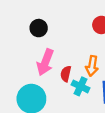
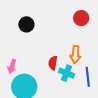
pink arrow: (45, 62) -> (12, 66), moved, size x0.6

